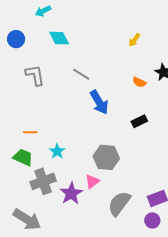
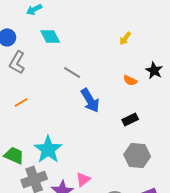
gray L-shape: (35, 75) -> (17, 62), moved, turned -140
orange line: (30, 132) -> (21, 102), moved, turned -32
cyan star: (57, 151) -> (48, 149), size x1.8
gray hexagon: (106, 157) -> (137, 155), moved

